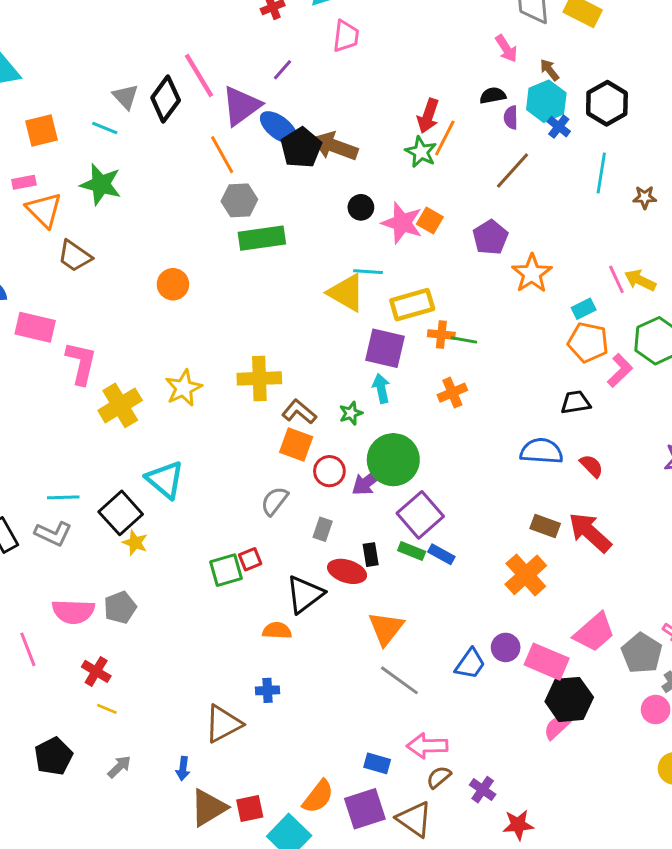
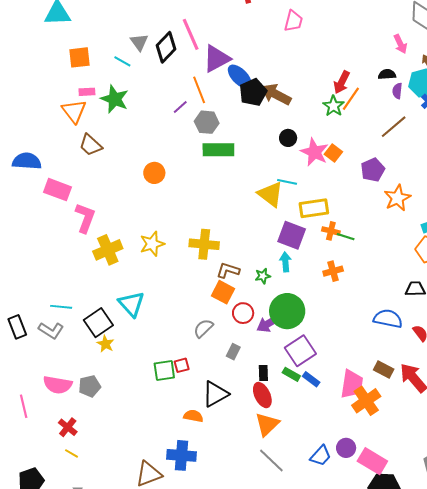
purple line: (282, 70) -> (180, 107), moved
pink rectangle: (24, 182) -> (87, 92), moved
brown L-shape: (299, 412) -> (228, 270), turned -30
red ellipse: (347, 571) -> (262, 395), moved, turned 40
pink trapezoid: (594, 632) -> (352, 384), moved, turned -48
blue cross: (267, 690) -> (182, 455), size x1.8

